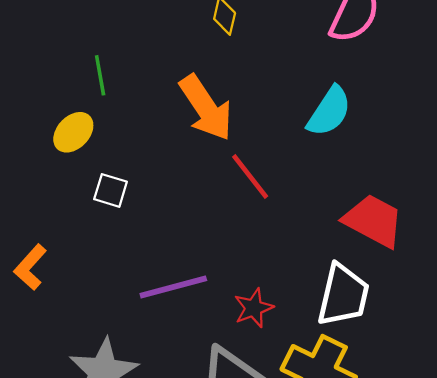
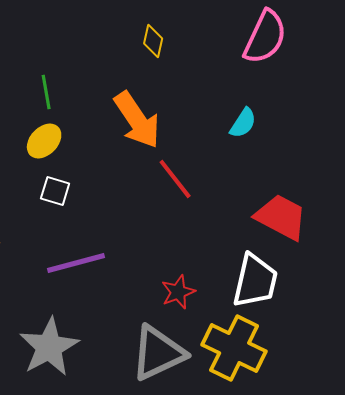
cyan semicircle: (329, 111) -> (243, 123), size x0.7
yellow ellipse: (73, 132) -> (44, 141), moved
purple line: (173, 287) -> (76, 263), moved

